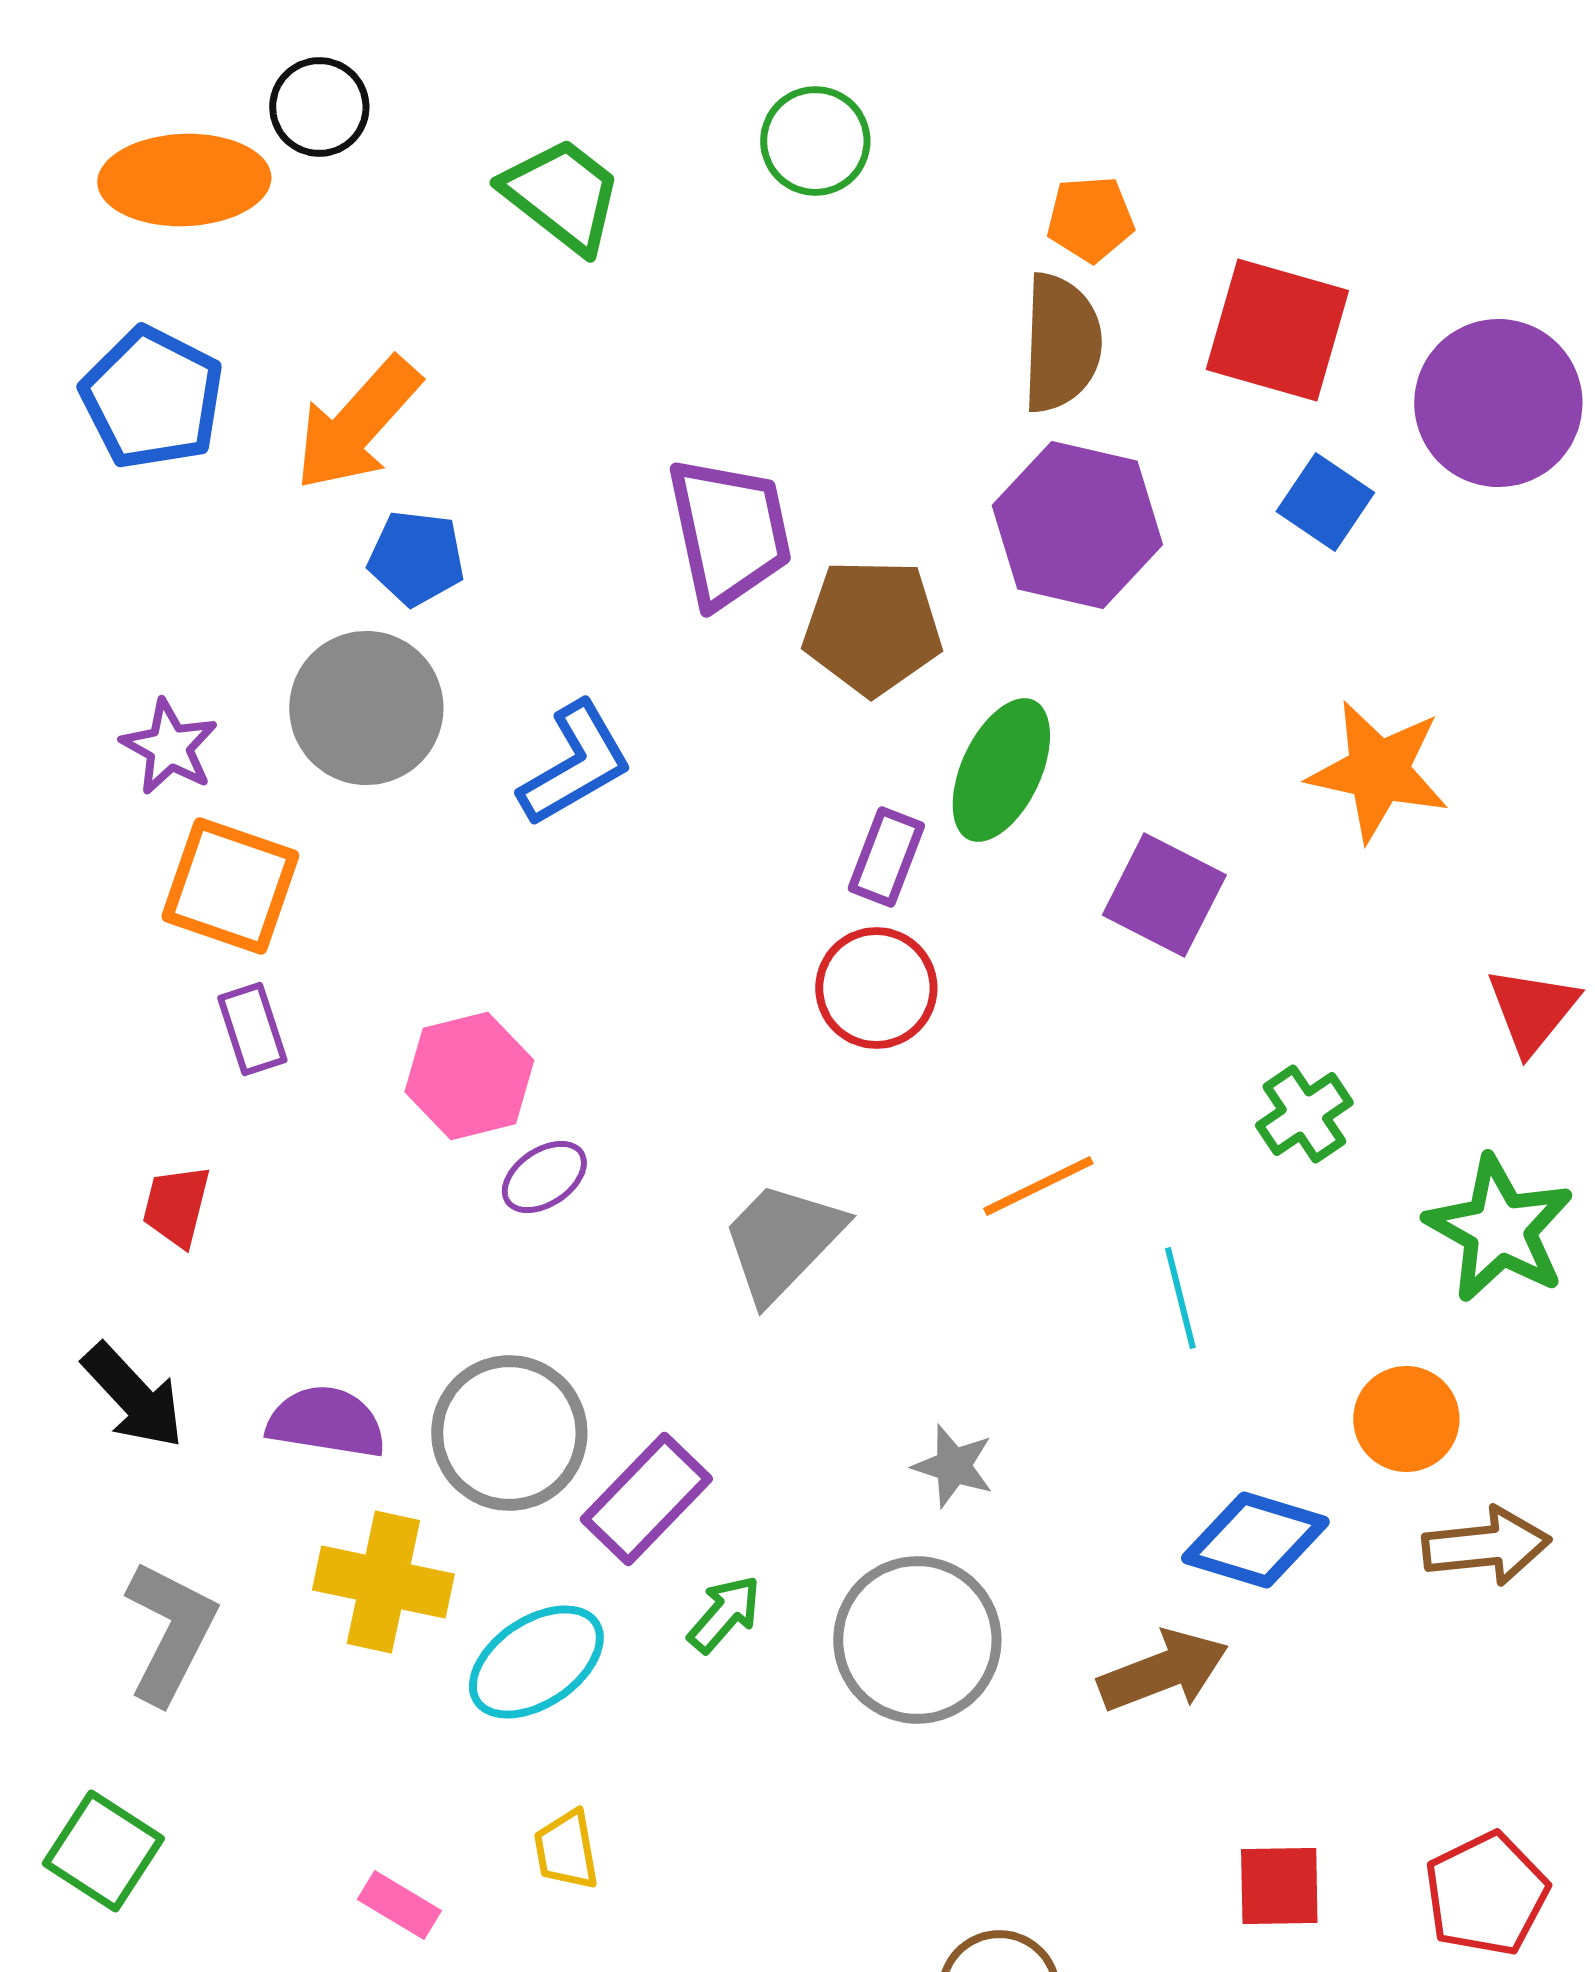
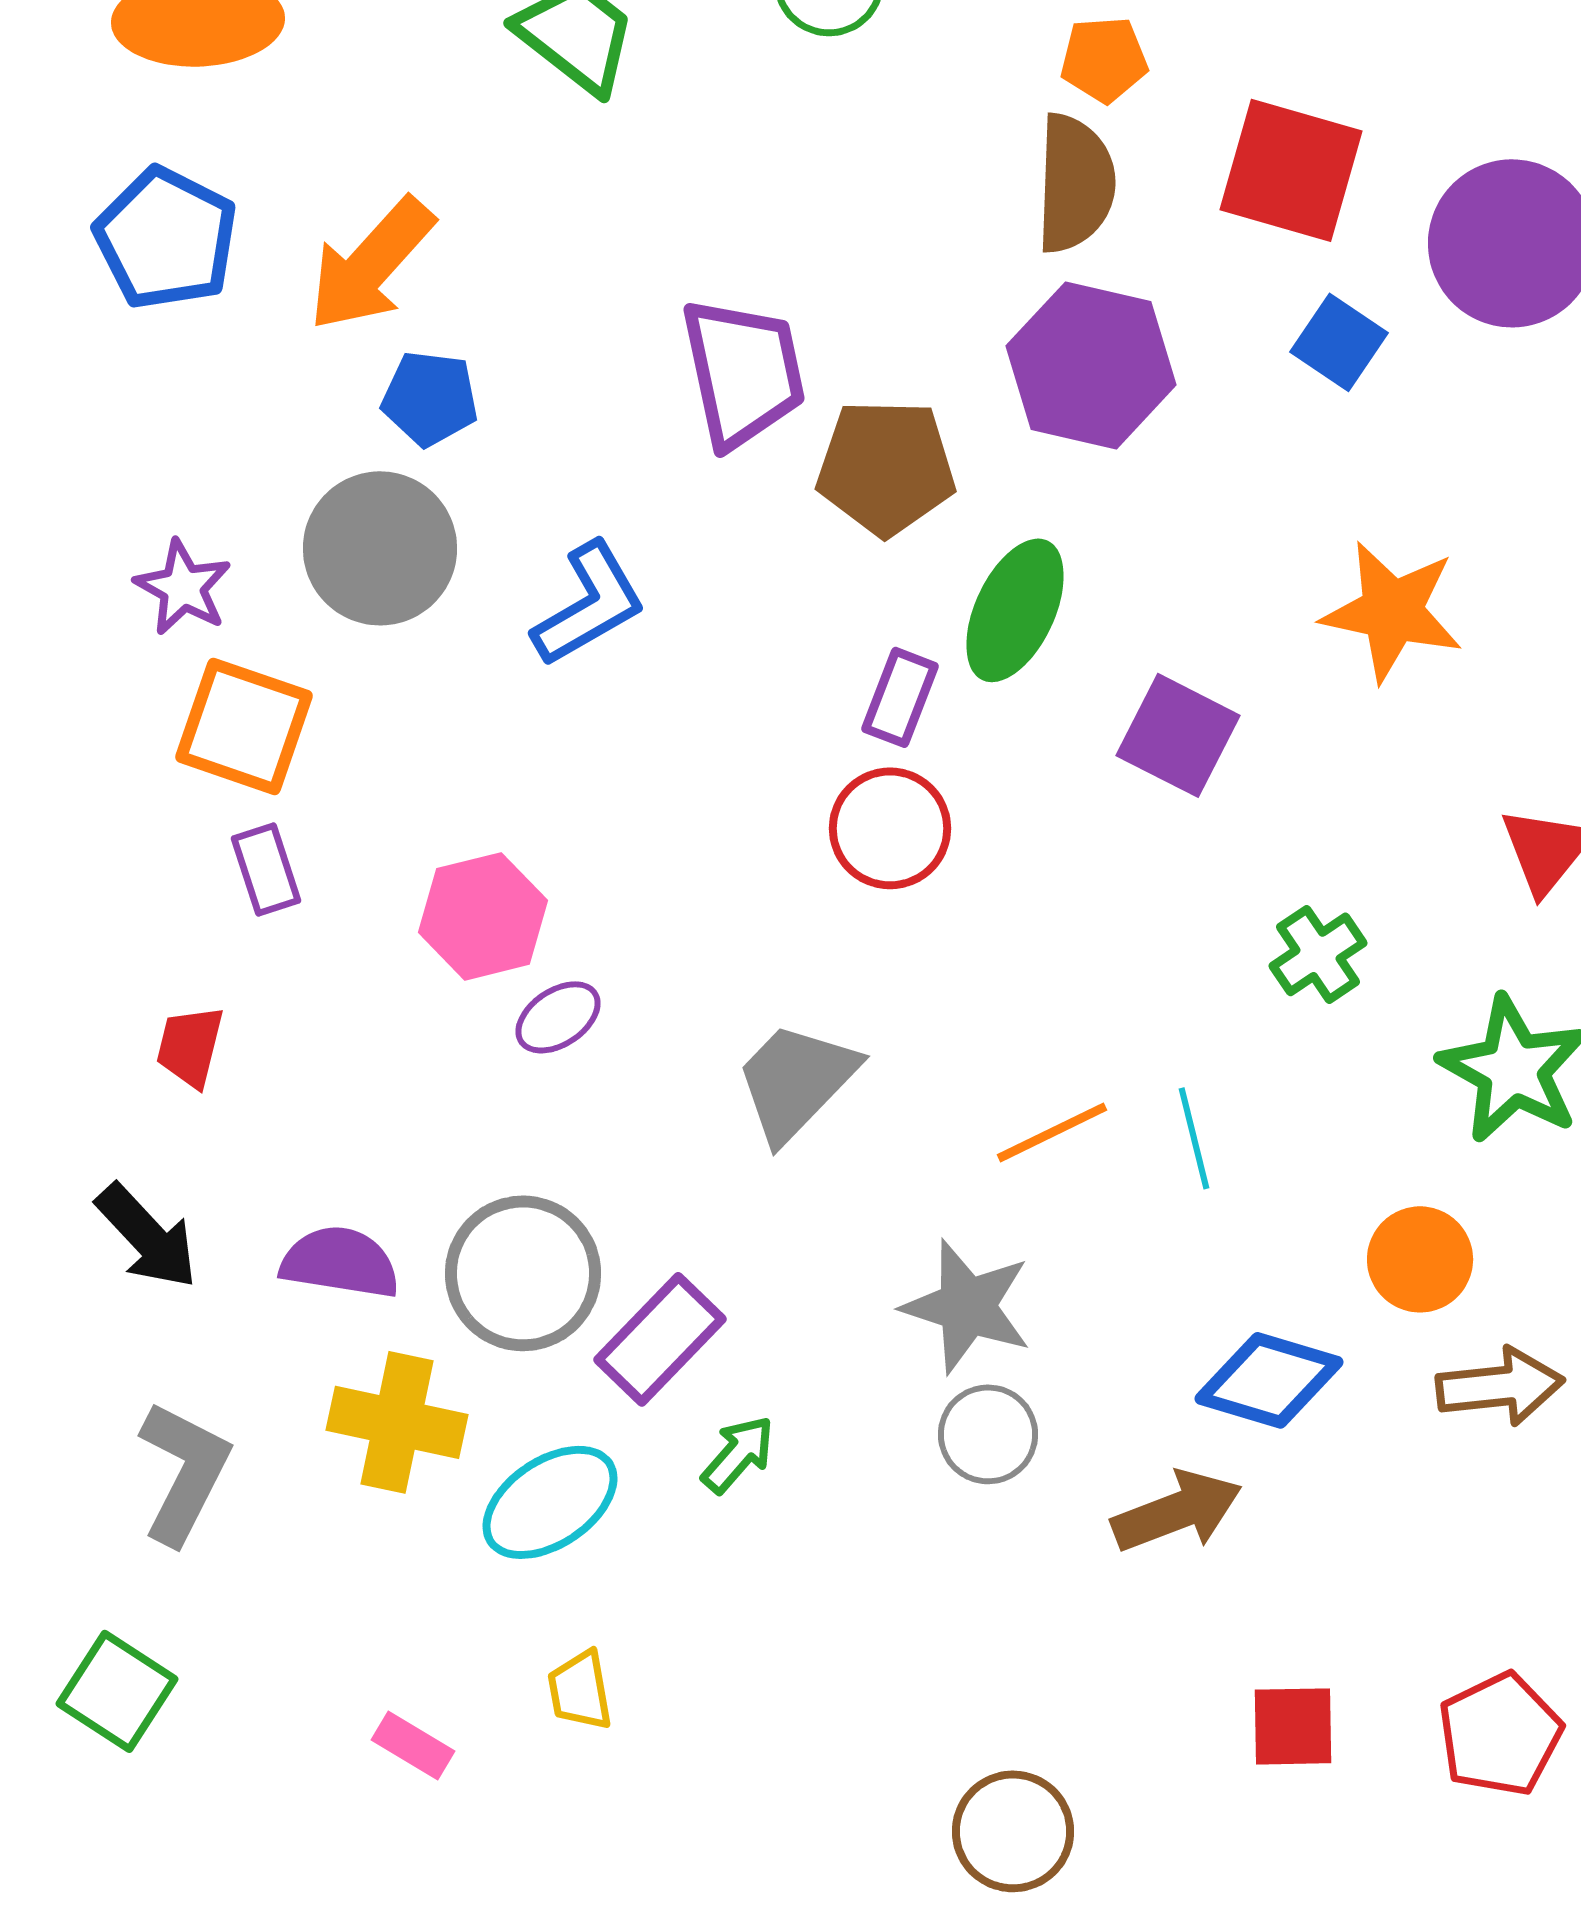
orange line: (1038, 1186) -> (1052, 1132), moved
gray star: (953, 1466) -> (967, 1306), size x1.6
gray circle: (917, 1640) -> (988, 1434), moved, size x0.6

